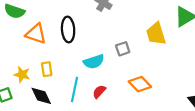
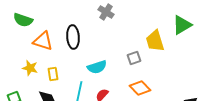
gray square: (123, 49) -> (134, 58), moved
yellow star: (22, 74) -> (30, 68), moved

